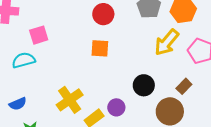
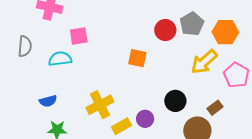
red circle: (103, 14) -> (165, 30), moved

